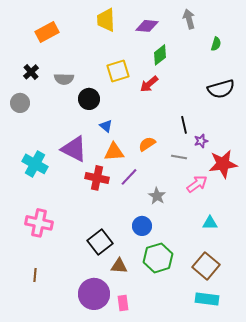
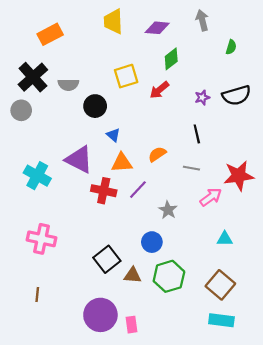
black cross: (31, 72) -> (33, 77), size x1.8
purple star: (201, 141) -> (202, 97), moved
brown triangle: (119, 266) -> (133, 275), moved

